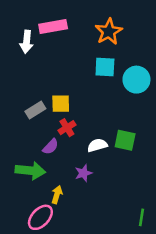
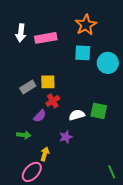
pink rectangle: (53, 27) -> (46, 38), moved
green arrow: (30, 171) -> (24, 135), size x0.6
green line: (142, 217) -> (112, 172), turned -32

